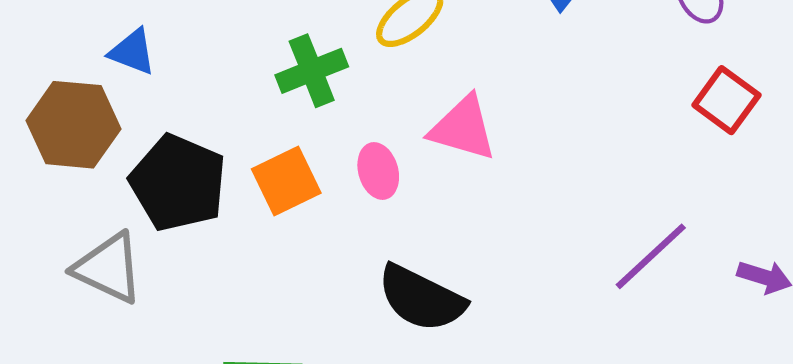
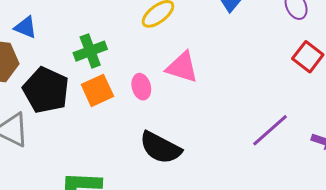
green cross: (312, 71) -> (90, 51), moved

